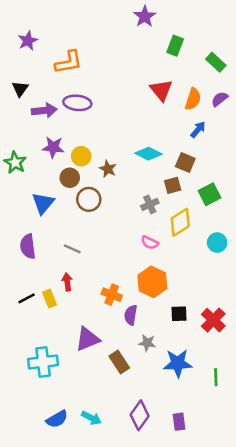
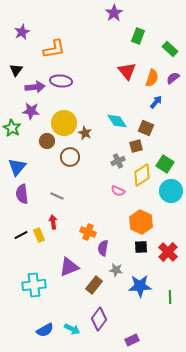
purple star: (53, 147) -> (31, 111), moved
cyan diamond: (148, 154) -> (117, 121), turned 30
yellow circle: (81, 156) -> (64, 123), size x1.6
brown circle: (70, 178) -> (47, 141), moved
green square: (209, 194) -> (165, 164), moved, turned -30
blue triangle: (43, 203) -> (17, 167), moved
cyan circle: (217, 243) -> (171, 191), size x1.5
orange hexagon: (152, 282) -> (141, 222), moved
brown rectangle: (119, 362) -> (94, 285), turned 72
purple diamond: (140, 415) -> (99, 319), moved
purple rectangle: (179, 422) -> (132, 340), moved, turned 72

